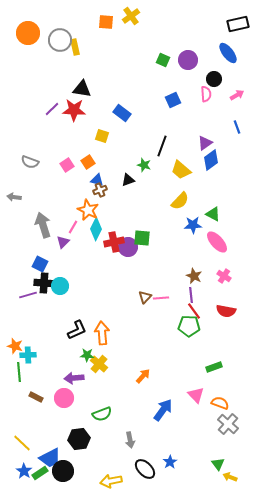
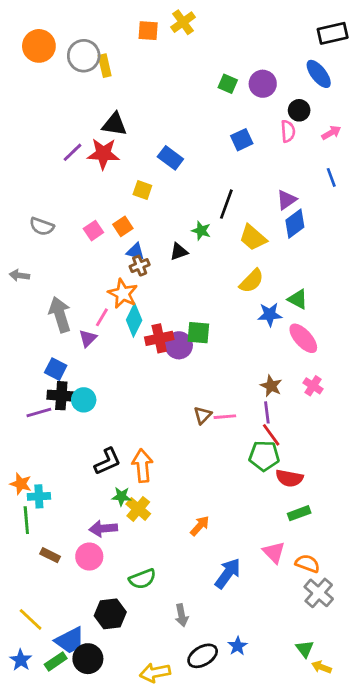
red semicircle: (226, 311) -> (289, 478), moved
black ellipse: (145, 469) -> (203, 656), turned -75
blue star: (24, 471) -> (21, 660), moved

